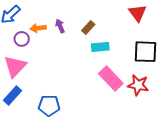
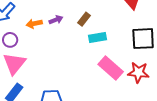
purple arrow: (60, 26) -> (56, 20), turned 96
purple circle: (22, 39) -> (10, 40), moved

